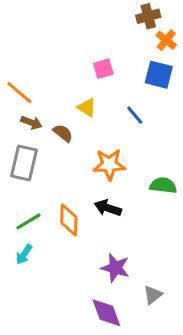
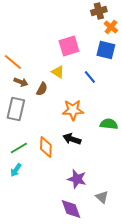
pink square: (103, 69) -> (69, 46), size x1.5
brown semicircle: (63, 133) -> (42, 89), turned 80
gray triangle: (153, 295) -> (102, 197), turned -40

